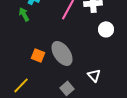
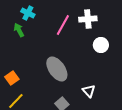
orange square: (38, 55) -> (12, 78), moved, turned 32

